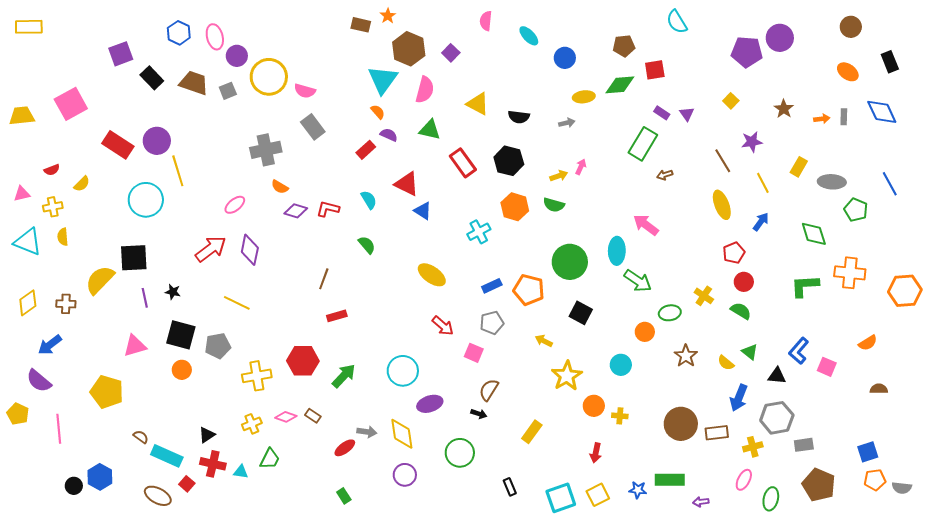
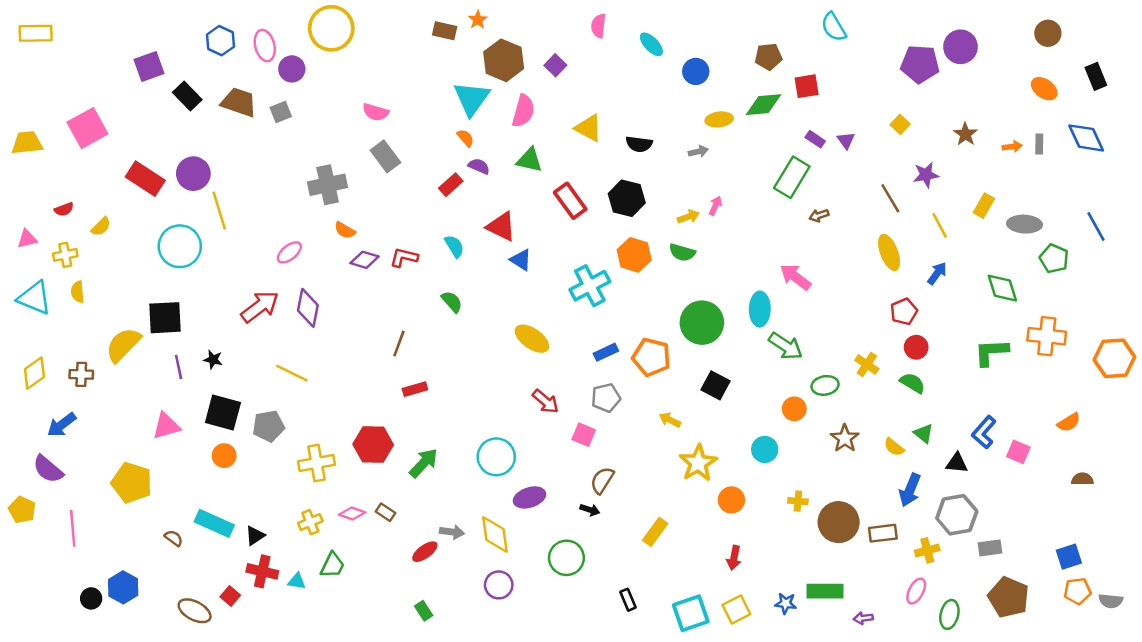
yellow circle: (269, 77) -> (331, 28), moved
cyan cross: (479, 232) -> (590, 286), size x1.4
yellow cross: (620, 416) -> (798, 501), moved
cyan rectangle: (167, 456) -> (214, 523), moved

